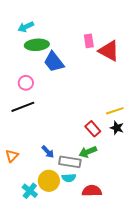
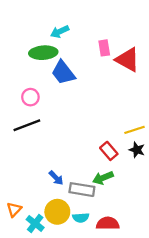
cyan arrow: (26, 27) -> (60, 32), moved
orange triangle: (12, 156) -> (14, 209), moved
cyan semicircle: (69, 178) -> (81, 218), moved

